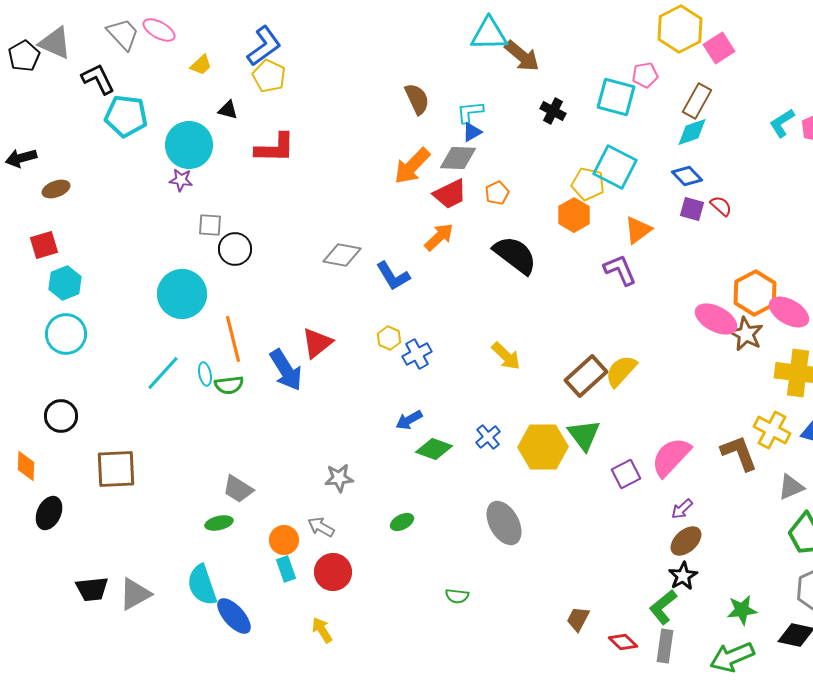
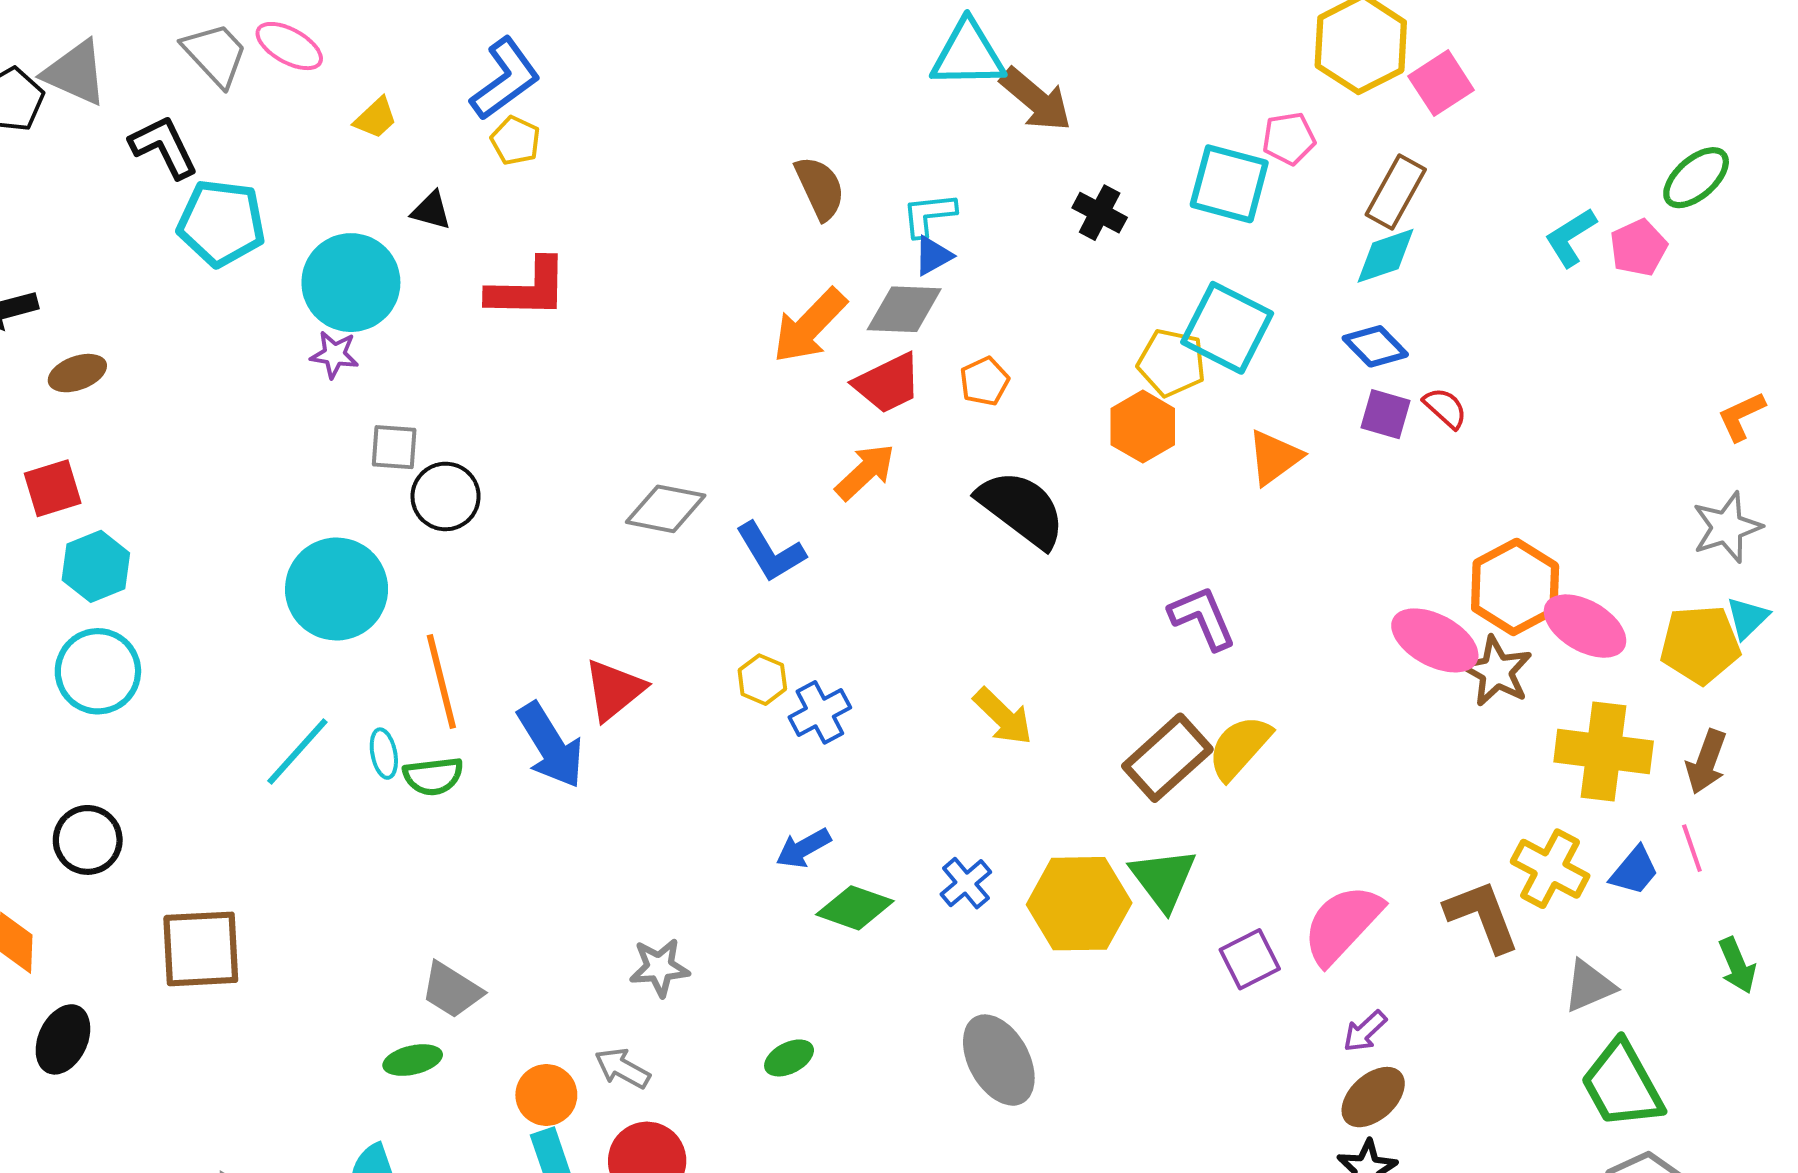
yellow pentagon: (269, 76) -> (515, 141), size x0.7
purple L-shape: (620, 270) -> (1202, 618), moved

